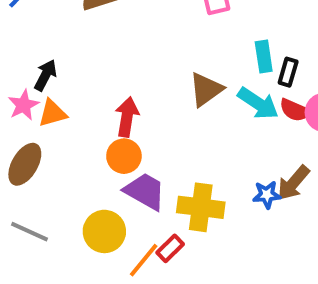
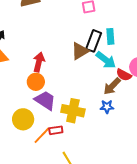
black rectangle: (288, 72) -> (94, 41), moved, size x1.5
red semicircle: (295, 110) -> (124, 75), moved
brown arrow: (293, 183) -> (112, 86), moved
red rectangle: (170, 248) -> (56, 130), turned 32

